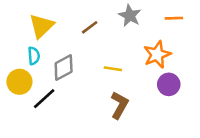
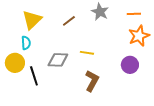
orange star: (157, 55) -> (139, 36), moved
gray diamond: (64, 67) -> (58, 60), moved, turned 30
black line: (44, 99) -> (34, 76), turned -66

